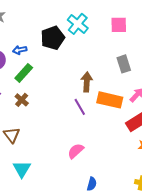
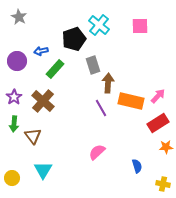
gray rectangle: (124, 64) -> (93, 65), moved
green rectangle: (24, 73) -> (55, 69), moved
brown cross: (22, 100) -> (43, 101), size x1.6
blue semicircle: (92, 184) -> (137, 166), moved, turned -32

